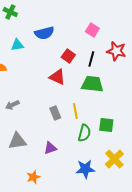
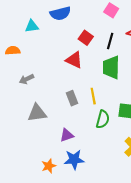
green trapezoid: (92, 84) -> (111, 67), turned -95
gray arrow: (12, 105) -> (26, 79), moved
gray triangle: (17, 141) -> (37, 113), moved
blue star: (85, 169) -> (74, 160), moved

